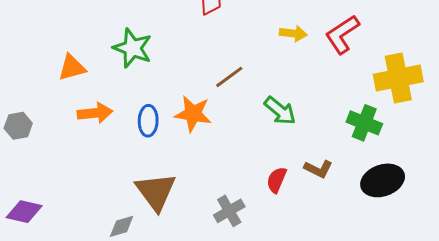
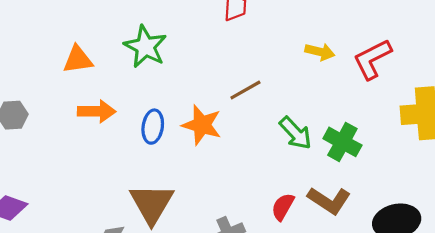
green cross: (364, 123) -> (342, 142), moved
brown L-shape: (318, 169) -> (329, 200), size x1.4

